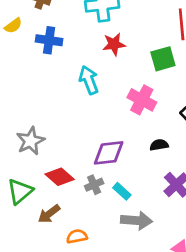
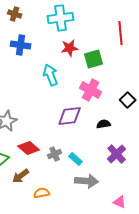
green square: (163, 59) -> (94, 59), moved
purple diamond: (109, 153) -> (70, 116), moved

